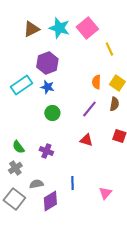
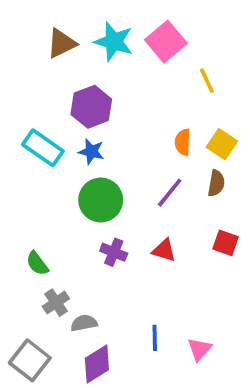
cyan rectangle: (21, 85) -> (43, 148), turned 70
green circle: (52, 113) -> (101, 200), size x1.5
purple cross: (46, 151) -> (114, 252), moved
gray cross: (15, 168) -> (56, 303), moved
blue line: (72, 183) -> (155, 338), moved
gray semicircle: (36, 184) -> (84, 323), moved

